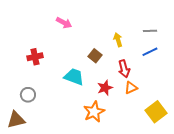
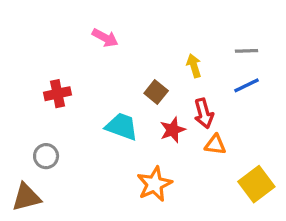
red star: (105, 88) -> (173, 130), moved
orange triangle: (131, 88) -> (215, 145), turned 32

